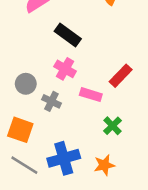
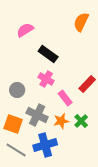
pink rectangle: (91, 95) -> (65, 98), turned 35
gray cross: (51, 101) -> (37, 115), moved, size x1.5
orange star: (104, 165) -> (61, 121), moved

